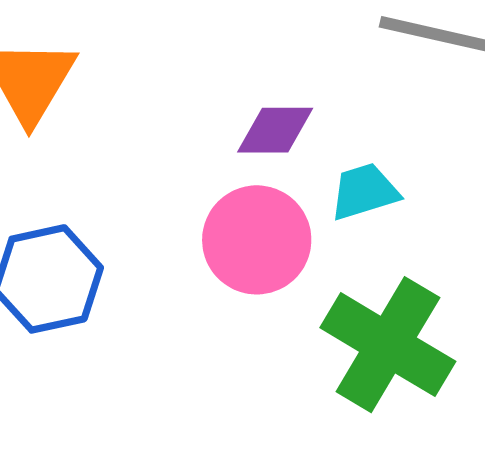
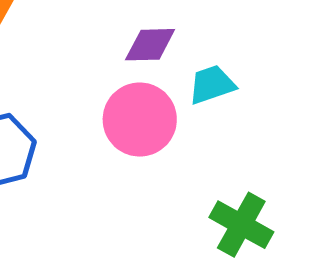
green cross: (388, 345) -> (241, 225), moved, size x0.7

